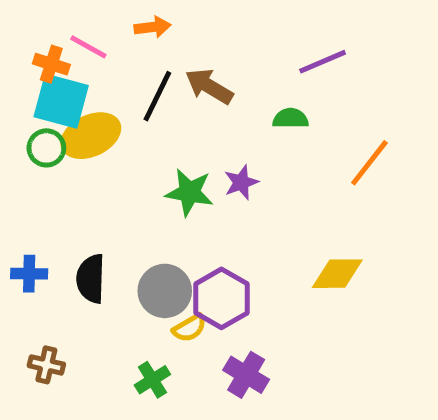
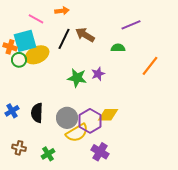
orange cross: (51, 64) -> (10, 47), moved
cyan square: (61, 101) -> (25, 41), turned -30
blue cross: (29, 274) -> (12, 111), turned -32
yellow diamond: (337, 274) -> (108, 115), moved
yellow semicircle: (189, 328) -> (77, 133), size x1.6
green cross: (152, 380) -> (48, 154), moved

